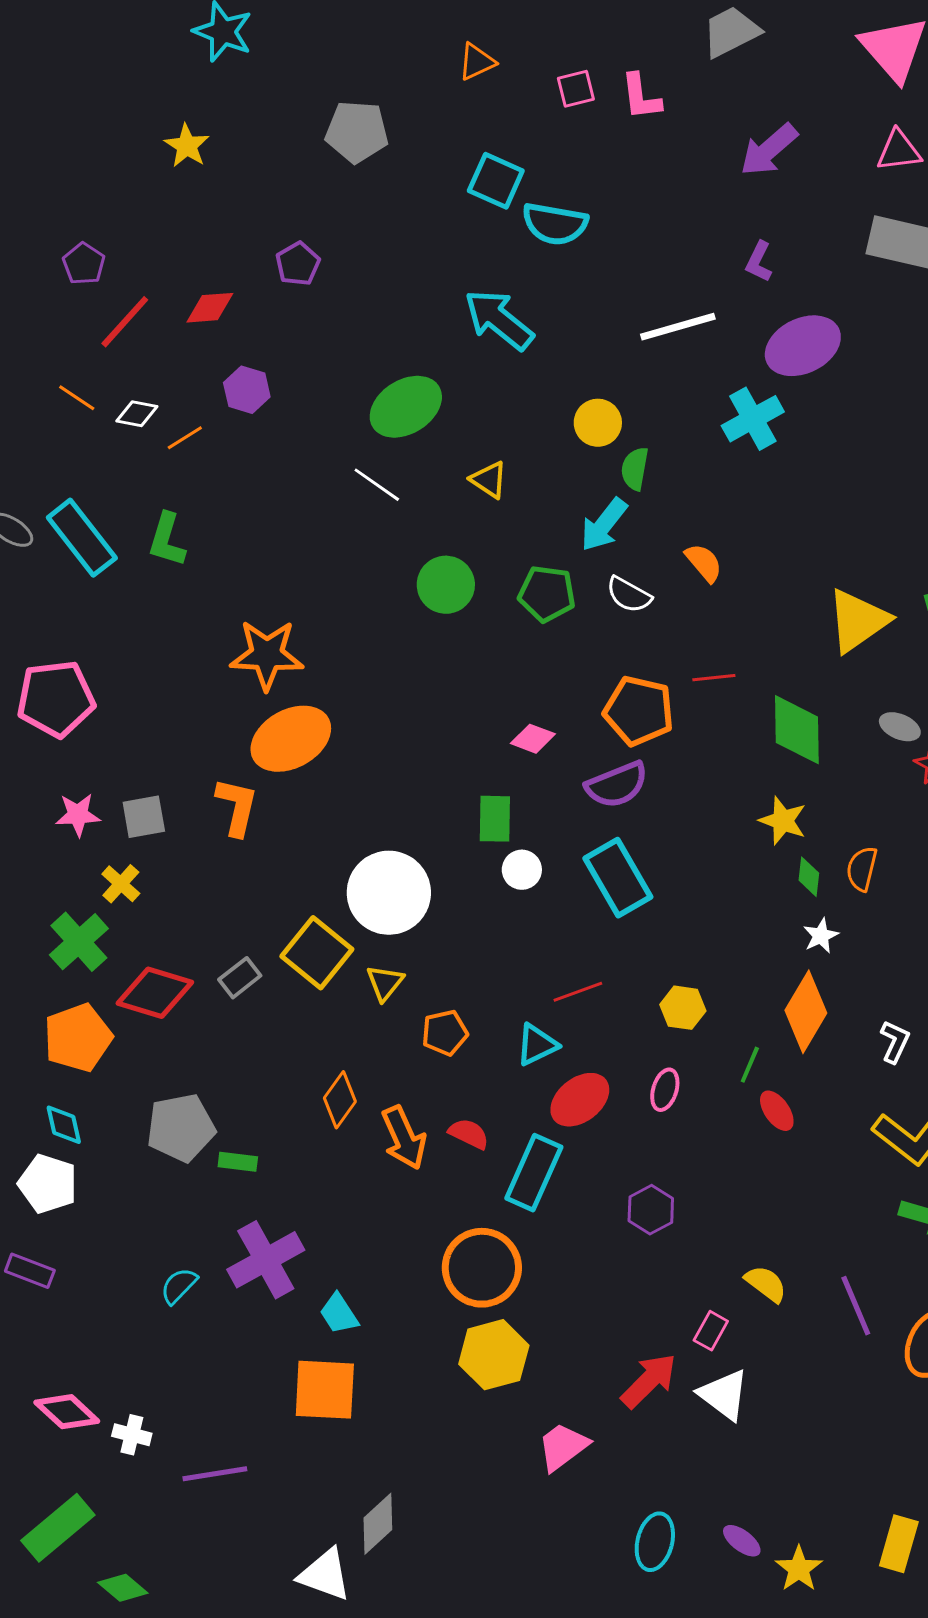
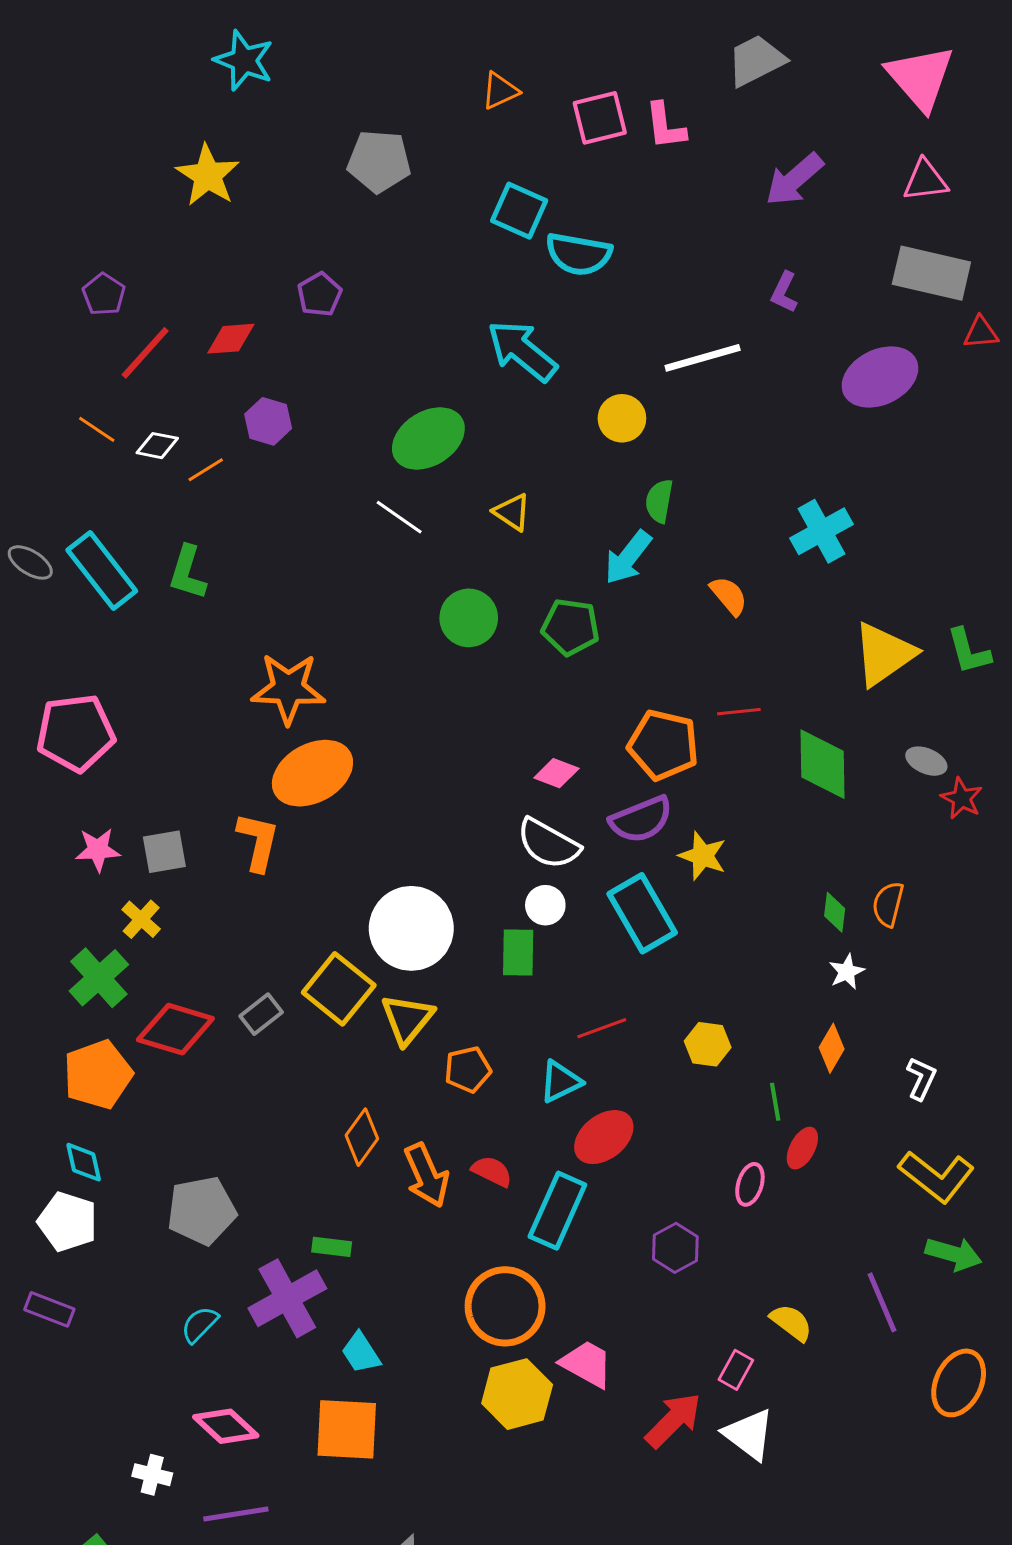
pink square: (576, 89) -> (600, 118), size x1.4
yellow star: (187, 146) -> (208, 175), size x1.4
purple ellipse: (803, 346) -> (880, 377), moved
cyan cross: (753, 419) -> (822, 531), moved
yellow circle: (598, 423) -> (622, 418), moved
white semicircle: (629, 595) -> (548, 844), moved, size x1.4
green rectangle: (495, 819) -> (518, 953), moved
yellow star: (783, 821) -> (703, 856), moved
yellow triangle: (385, 983) -> (407, 1019), size x1.4
orange diamond: (806, 1012) -> (832, 1048), size x0.6
green line: (750, 1065) -> (775, 1102), turned -33
pink ellipse: (665, 1090) -> (750, 1184), moved
red ellipse: (777, 1111) -> (802, 1148), turned 63
gray pentagon: (181, 1128) -> (202, 1211), moved
green rectangle: (238, 1162) -> (332, 1247), moved
purple line: (856, 1306) -> (882, 1302), moved
pink diamond: (67, 1412) -> (226, 1426), moved
pink trapezoid: (563, 1447) -> (587, 1364), moved, turned 66

